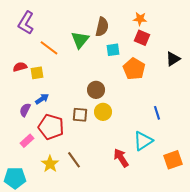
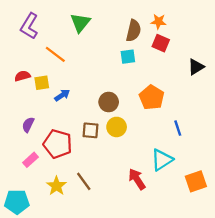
brown semicircle: (102, 27) -> (134, 31), moved
green triangle: (80, 40) -> (80, 23), moved
orange pentagon: (134, 69) -> (152, 97), moved
blue arrow: (42, 99) -> (62, 95), moved

